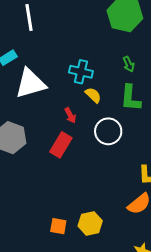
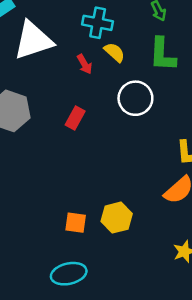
red arrow: (70, 115) -> (85, 64), moved
red rectangle: (61, 145) -> (75, 118), size x0.7

